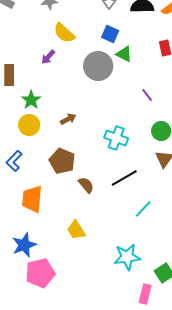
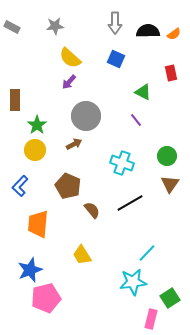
green triangle: (124, 54) -> (143, 92), moved
purple arrow: (48, 57) -> (69, 82), moved
gray circle: (98, 66) -> (86, 116), moved
purple line: (147, 95) -> (136, 120), moved
cyan line: (143, 209) -> (147, 253), moved

